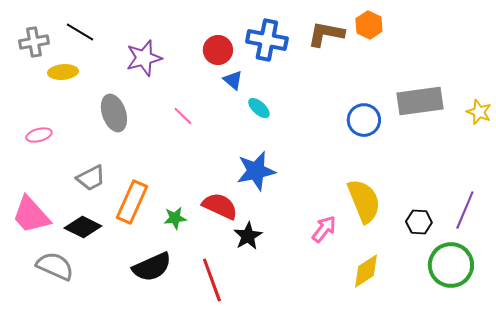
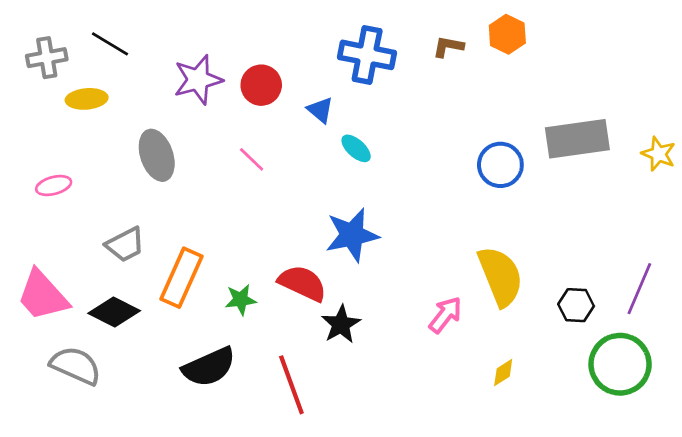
brown L-shape: (326, 34) -> (448, 47), size x0.6
red circle: (218, 50) -> (261, 85), moved
yellow diamond: (366, 271) -> (503, 372), size x0.6

